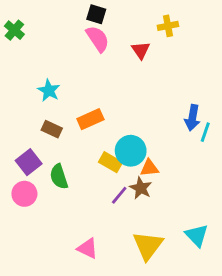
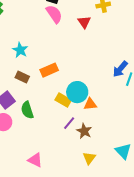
blue arrow: (192, 118) -> (120, 69), turned 30
brown star: (141, 188) -> (84, 131), moved
yellow triangle: (148, 245) -> (89, 158), size x0.6
pink triangle: (88, 248) -> (35, 160), moved

